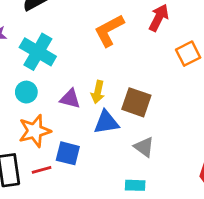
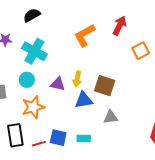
gray triangle: (144, 147) -> (111, 117), turned -42
blue square: (68, 153) -> (58, 138), moved
red line: (42, 170) -> (39, 144), moved
cyan rectangle: (135, 185) -> (84, 139), moved

